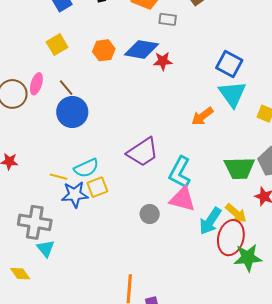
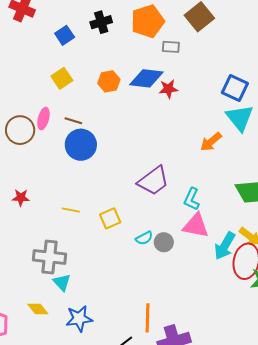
brown line: (66, 88) -> (73, 121), turned -30
cyan semicircle: (86, 168) -> (144, 238), moved, size x0.7
cyan L-shape: (180, 172) -> (192, 199), size x0.7
blue star: (75, 195) -> (79, 319), moved

